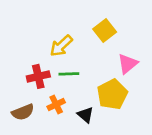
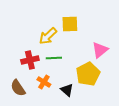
yellow square: (105, 30) -> (70, 24), moved, turned 36
orange cross: (56, 105) -> (44, 82), turned -32
brown semicircle: (23, 112) -> (18, 88), turned 78

